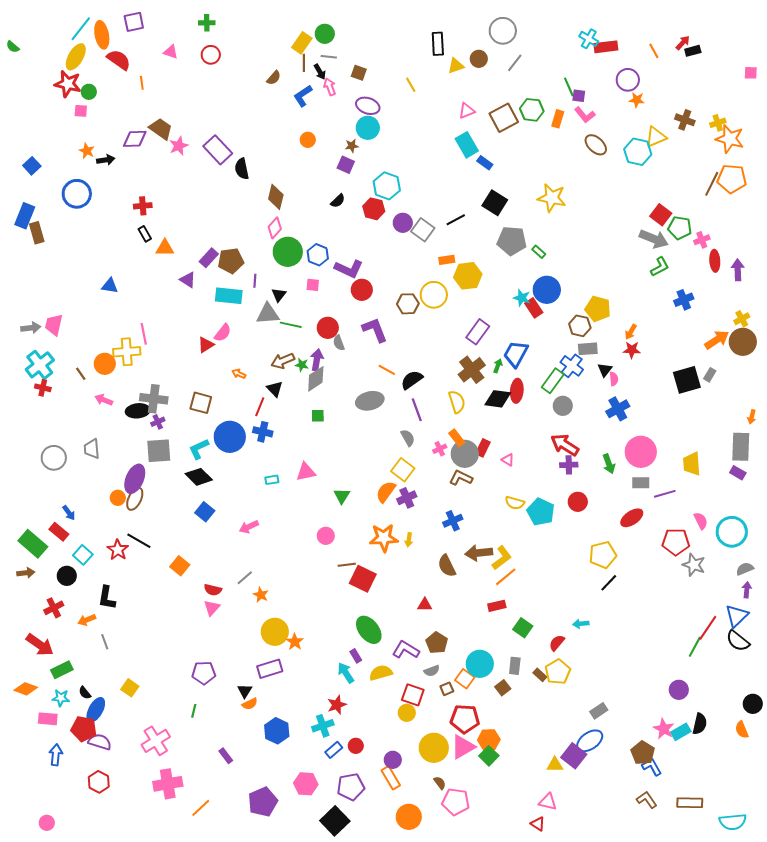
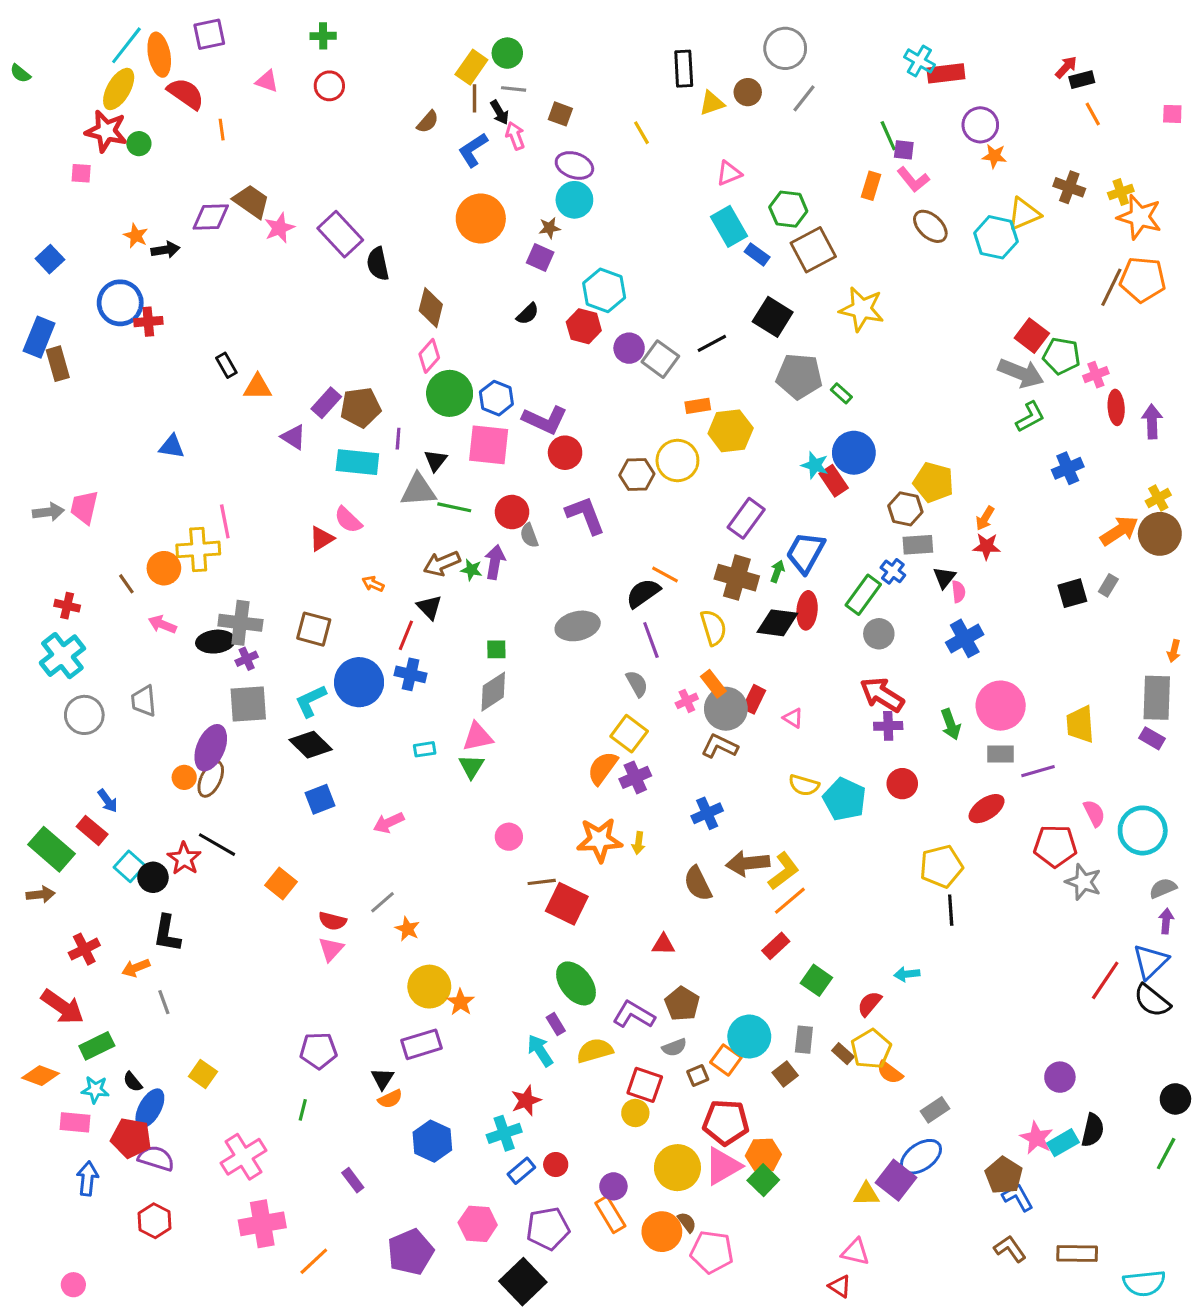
orange line: (654, 51) -> (1093, 114), moved
green hexagon: (532, 110) -> (788, 209), moved
pink square: (81, 111) -> (81, 173), moved
brown square: (504, 118) -> (813, 250), moved
orange circle: (308, 140) -> (481, 219), size x2.0
red cross: (143, 206) -> (148, 322), moved
pink square: (313, 285) -> (489, 445), size x2.0
pink semicircle: (223, 333) -> (348, 520), turned 96
cyan cross: (40, 365) -> (62, 656), moved
blue cross: (572, 366) -> (893, 571), size x0.7
orange line: (387, 370) -> (665, 574), moved
brown cross: (472, 370) -> (737, 578), turned -36
gray diamond: (316, 379) -> (493, 692), moved
black square: (687, 380) -> (1072, 593), size x0.7
green triangle: (342, 496) -> (471, 766), moved
blue square: (205, 512) -> (320, 799), turned 30
black circle: (67, 576) -> (153, 877), moved
black line: (609, 583) -> (951, 910), turned -48
red rectangle: (497, 606) -> (776, 946), turned -30
green line: (695, 647) -> (1166, 1154), moved
orange semicircle: (742, 730) -> (890, 1072), moved, turned -30
orange circle: (409, 817) -> (662, 1232), moved

